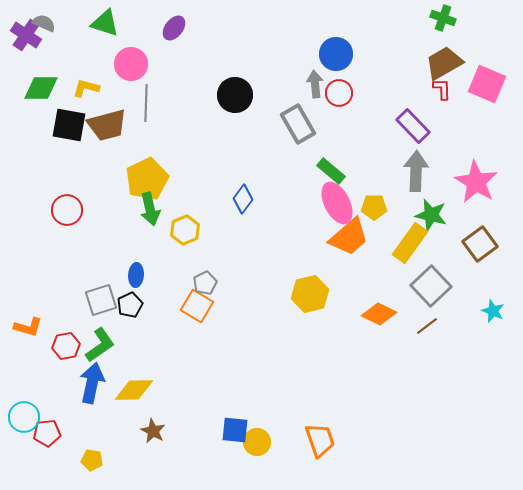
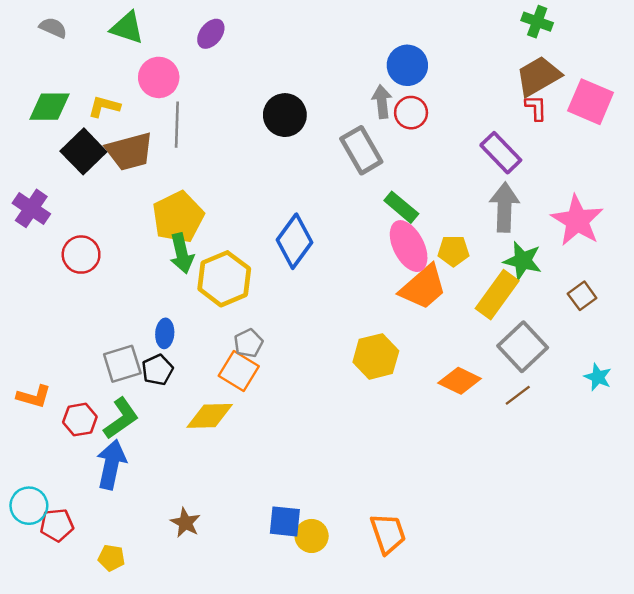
purple cross: (26, 35) -> (31, 208), moved
black square: (69, 125) -> (83, 151), turned 36
blue diamond: (243, 199) -> (295, 241), size x1.5
yellow hexagon: (185, 230) -> (224, 279), size x1.5
brown square: (480, 244) -> (582, 296), size x0.7
yellow diamond: (134, 390) -> (210, 416), moved

